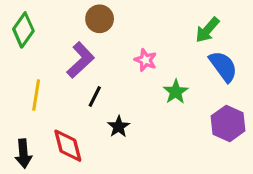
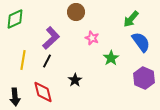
brown circle: (100, 19) -> (76, 12), moved
green diamond: (23, 30) -> (15, 19), turned 30
black line: (95, 97) -> (47, 61), moved

